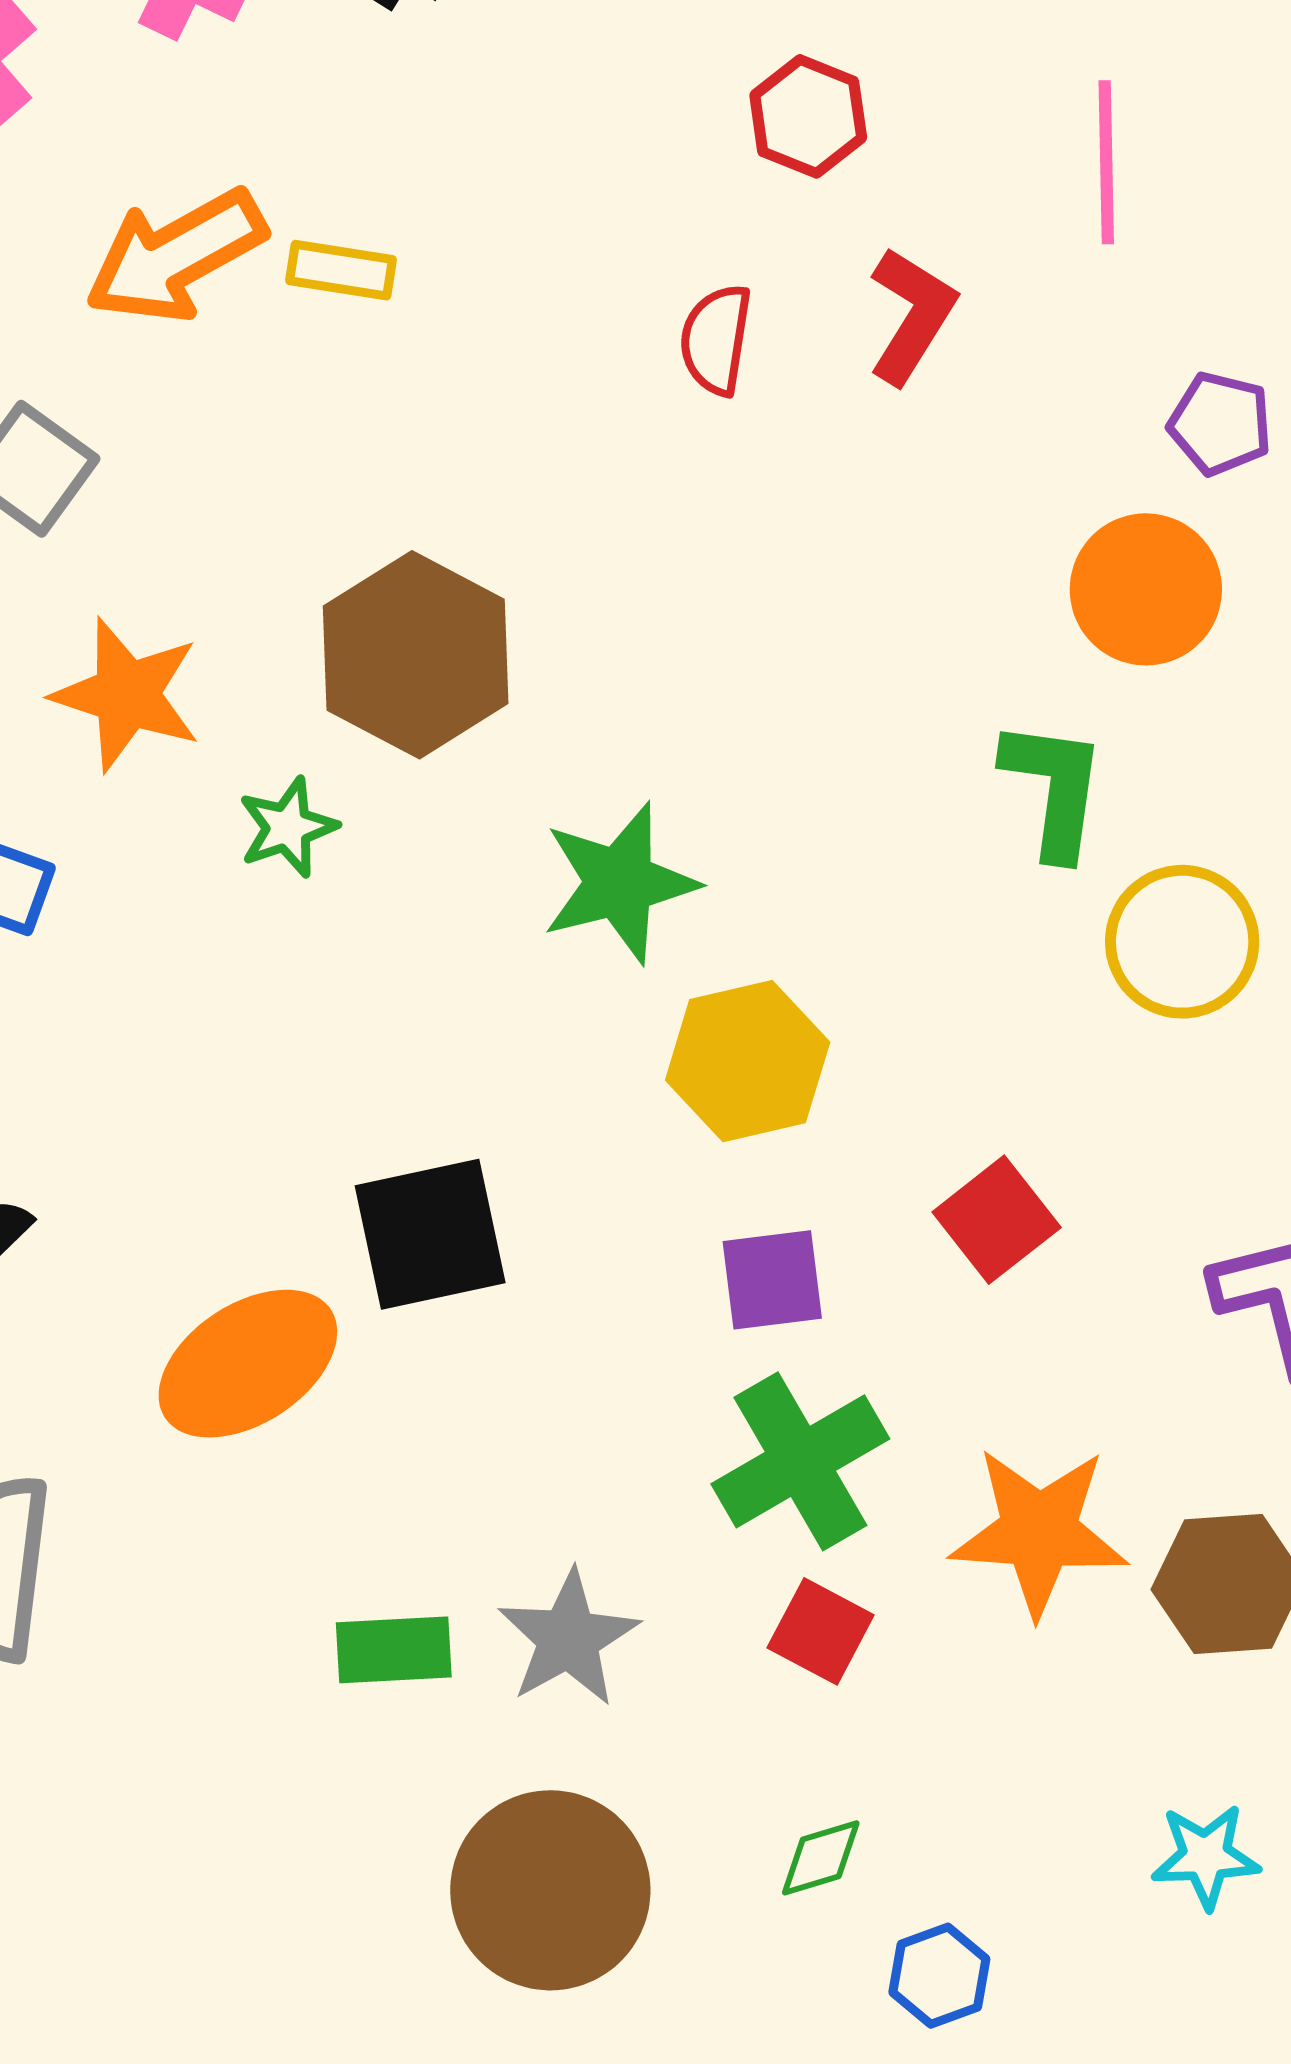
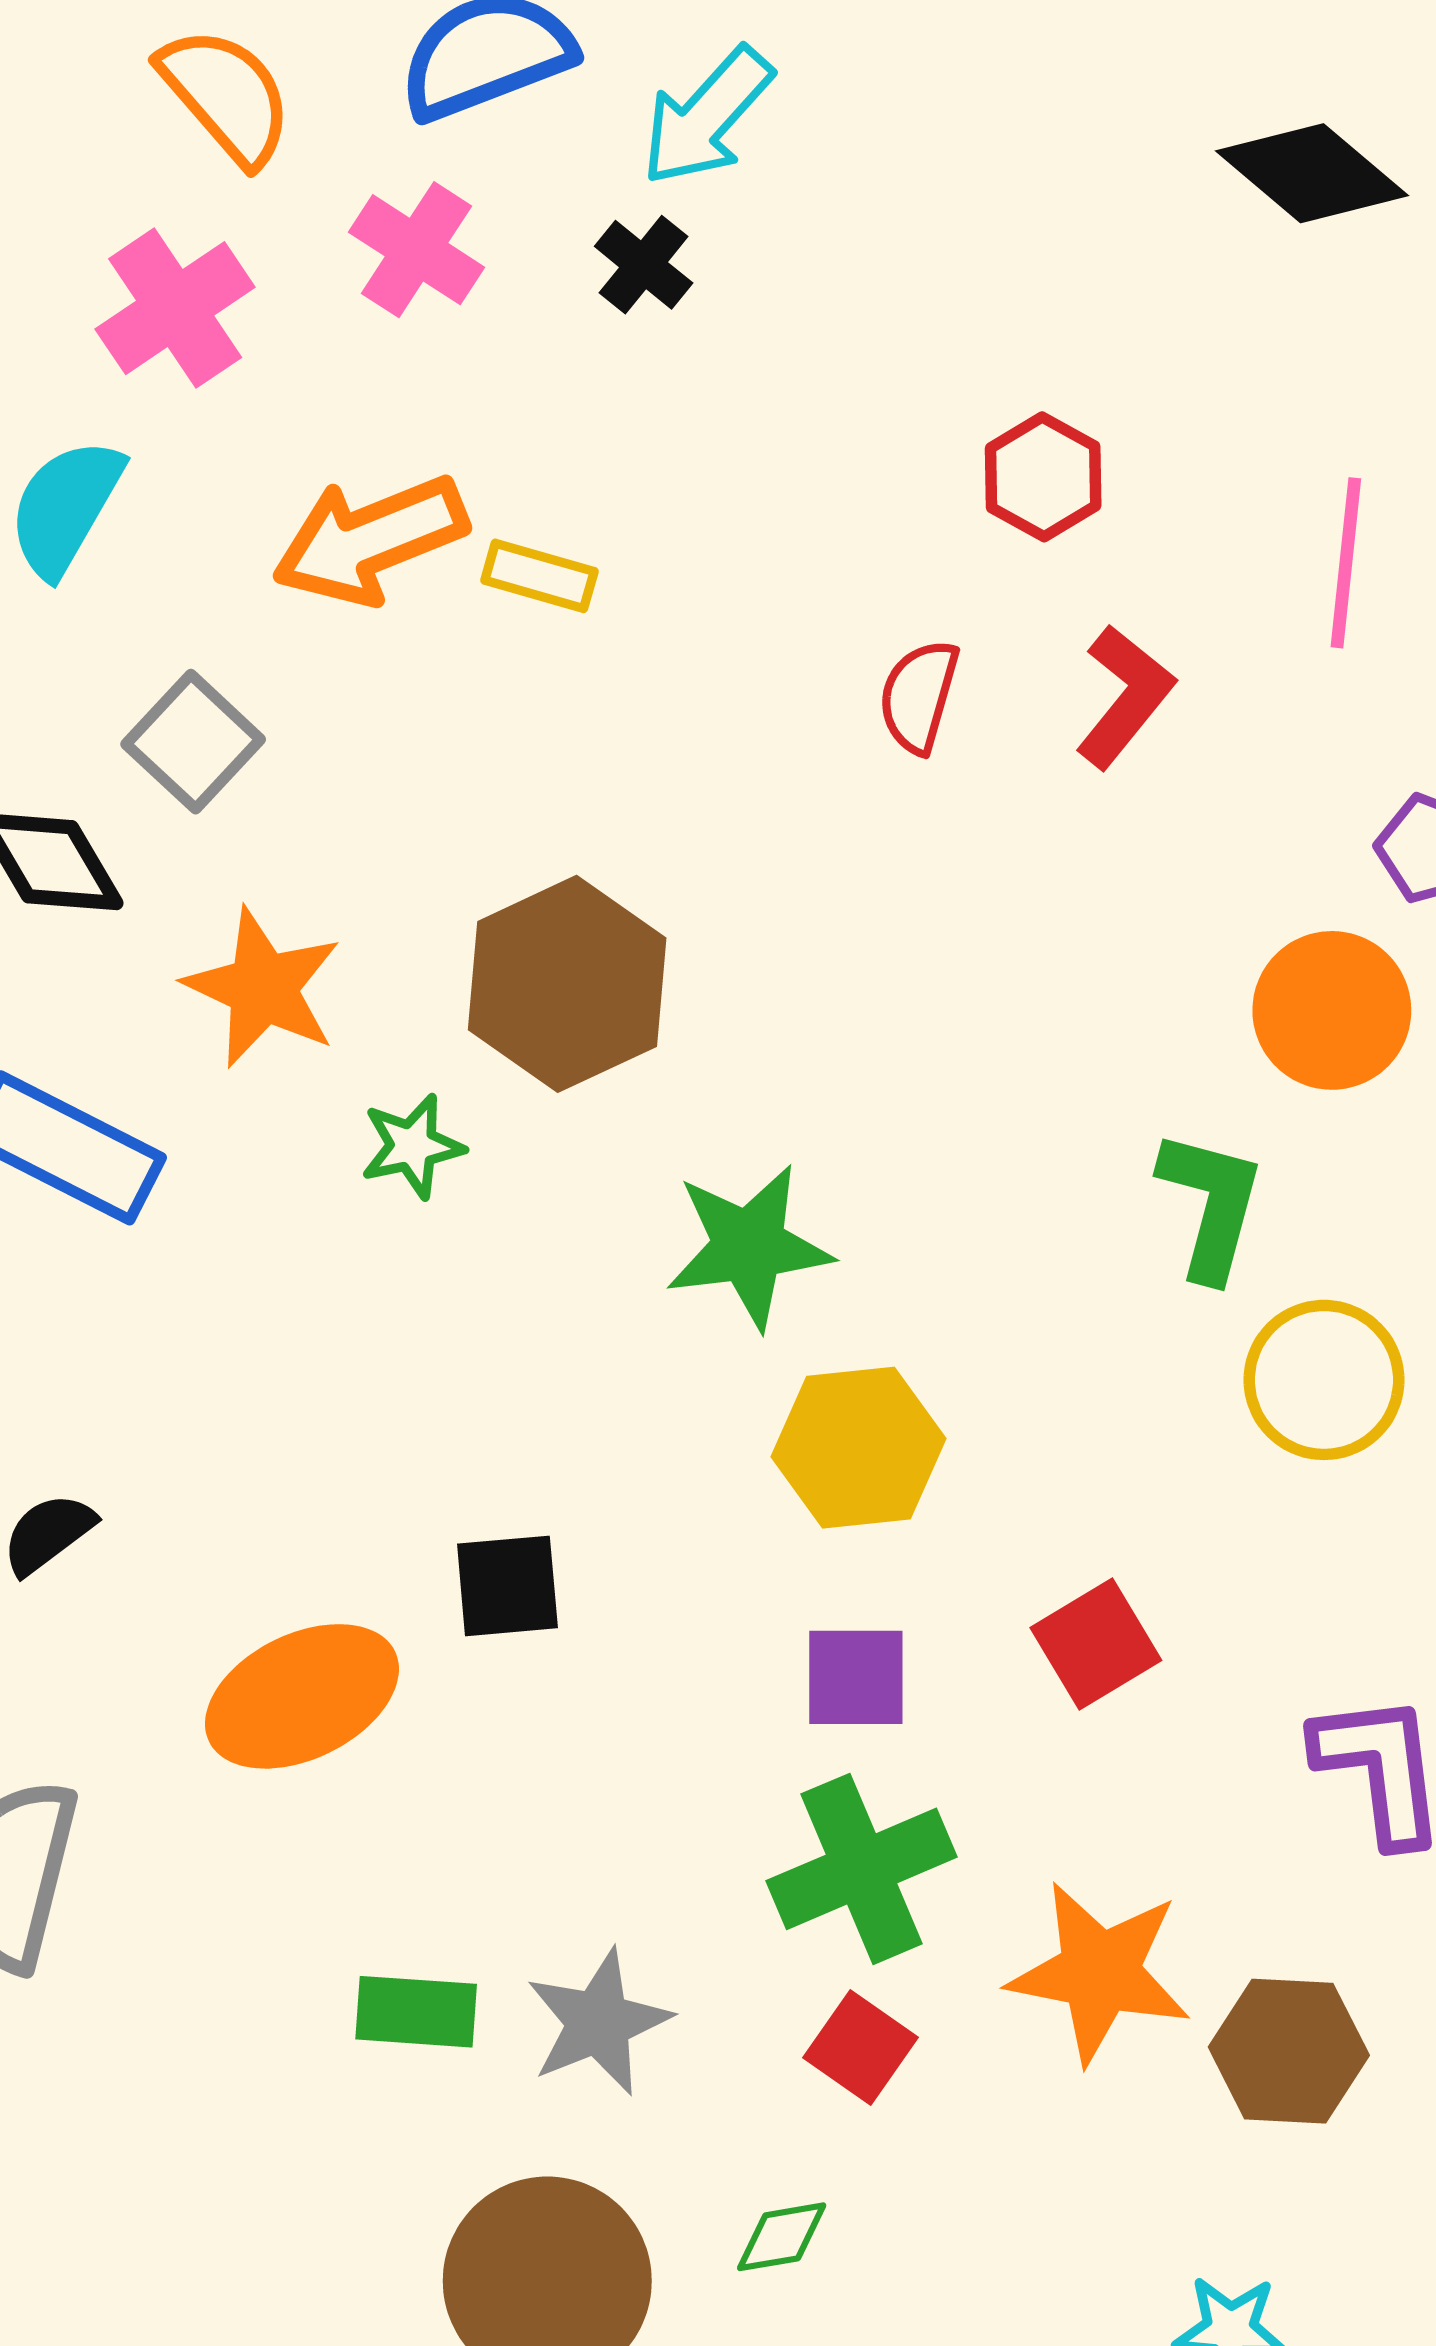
black square: (430, 1234) -> (507, 1586), size x0.7
green diamond: (821, 1858) -> (782, 2237), moved

